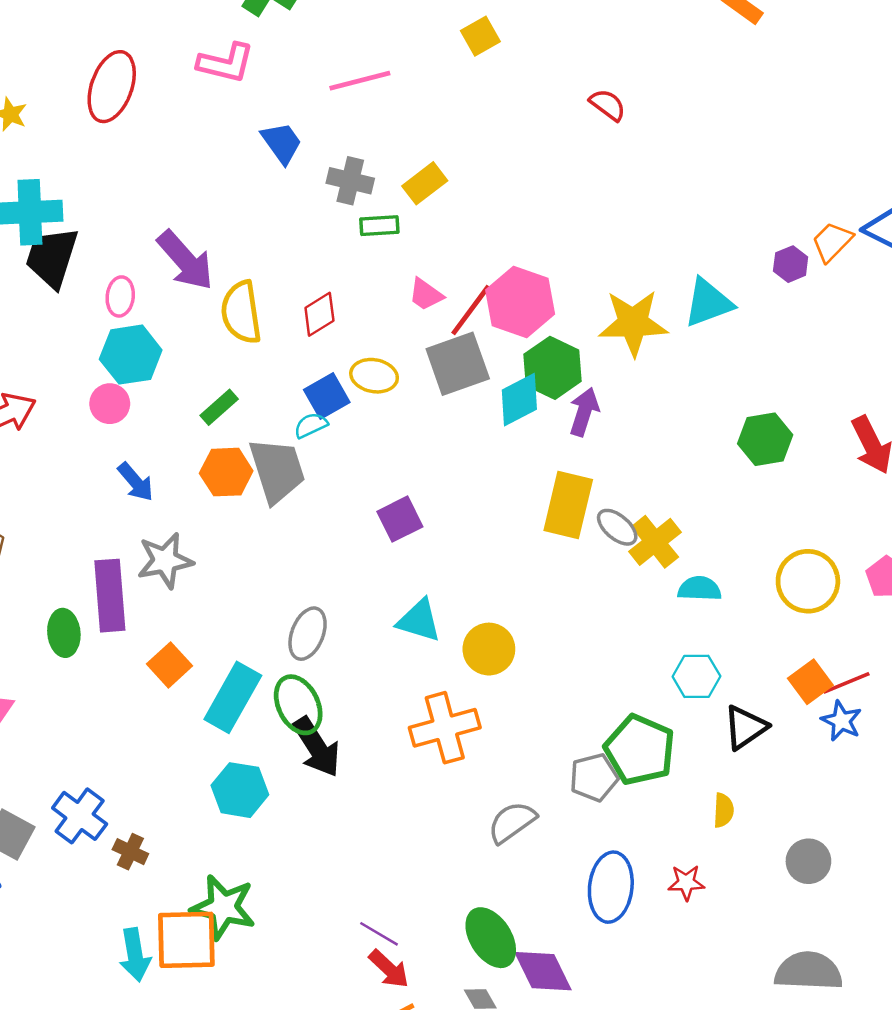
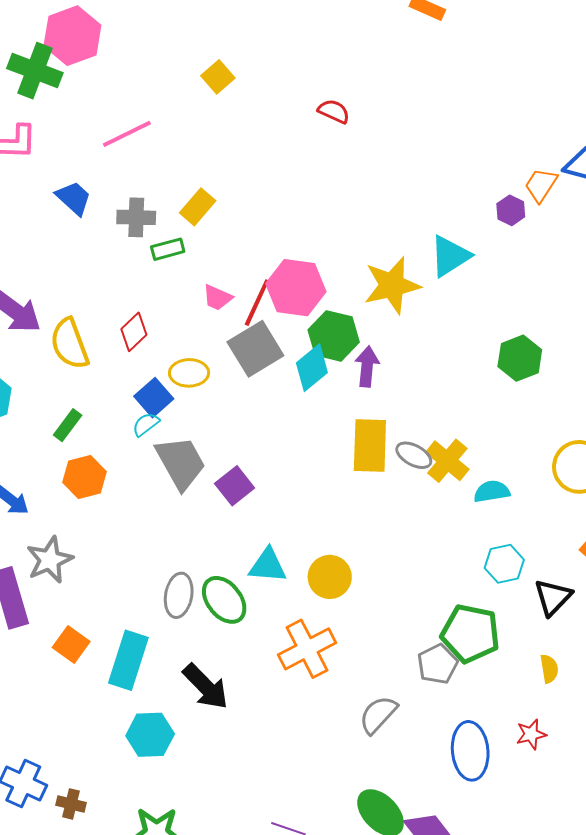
gray trapezoid: (277, 470) -> (181, 463), moved
green ellipse: (298, 705) -> (224, 600), moved

